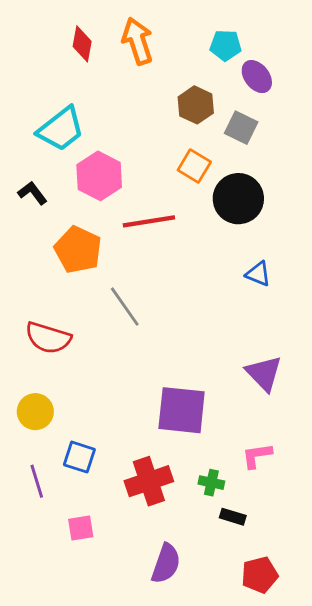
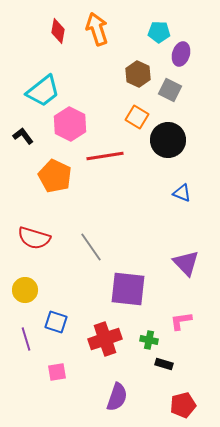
purple ellipse: (257, 77) -> (181, 54), turned 55
gray line: (125, 307) -> (91, 247), moved

